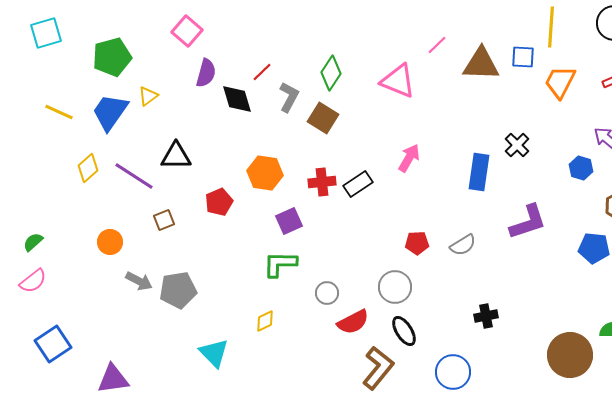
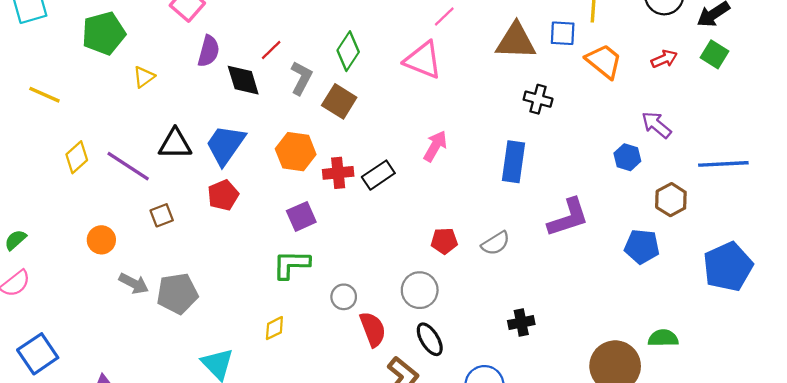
pink line: (437, 45) -> (444, 17), moved
orange trapezoid: (560, 82) -> (604, 61), turned 102
blue trapezoid: (110, 112) -> (225, 145), moved
black cross: (517, 145) -> (538, 99), moved, turned -30
orange hexagon: (265, 173) -> (296, 152), moved
red semicircle: (353, 322) -> (373, 329), turned -84

